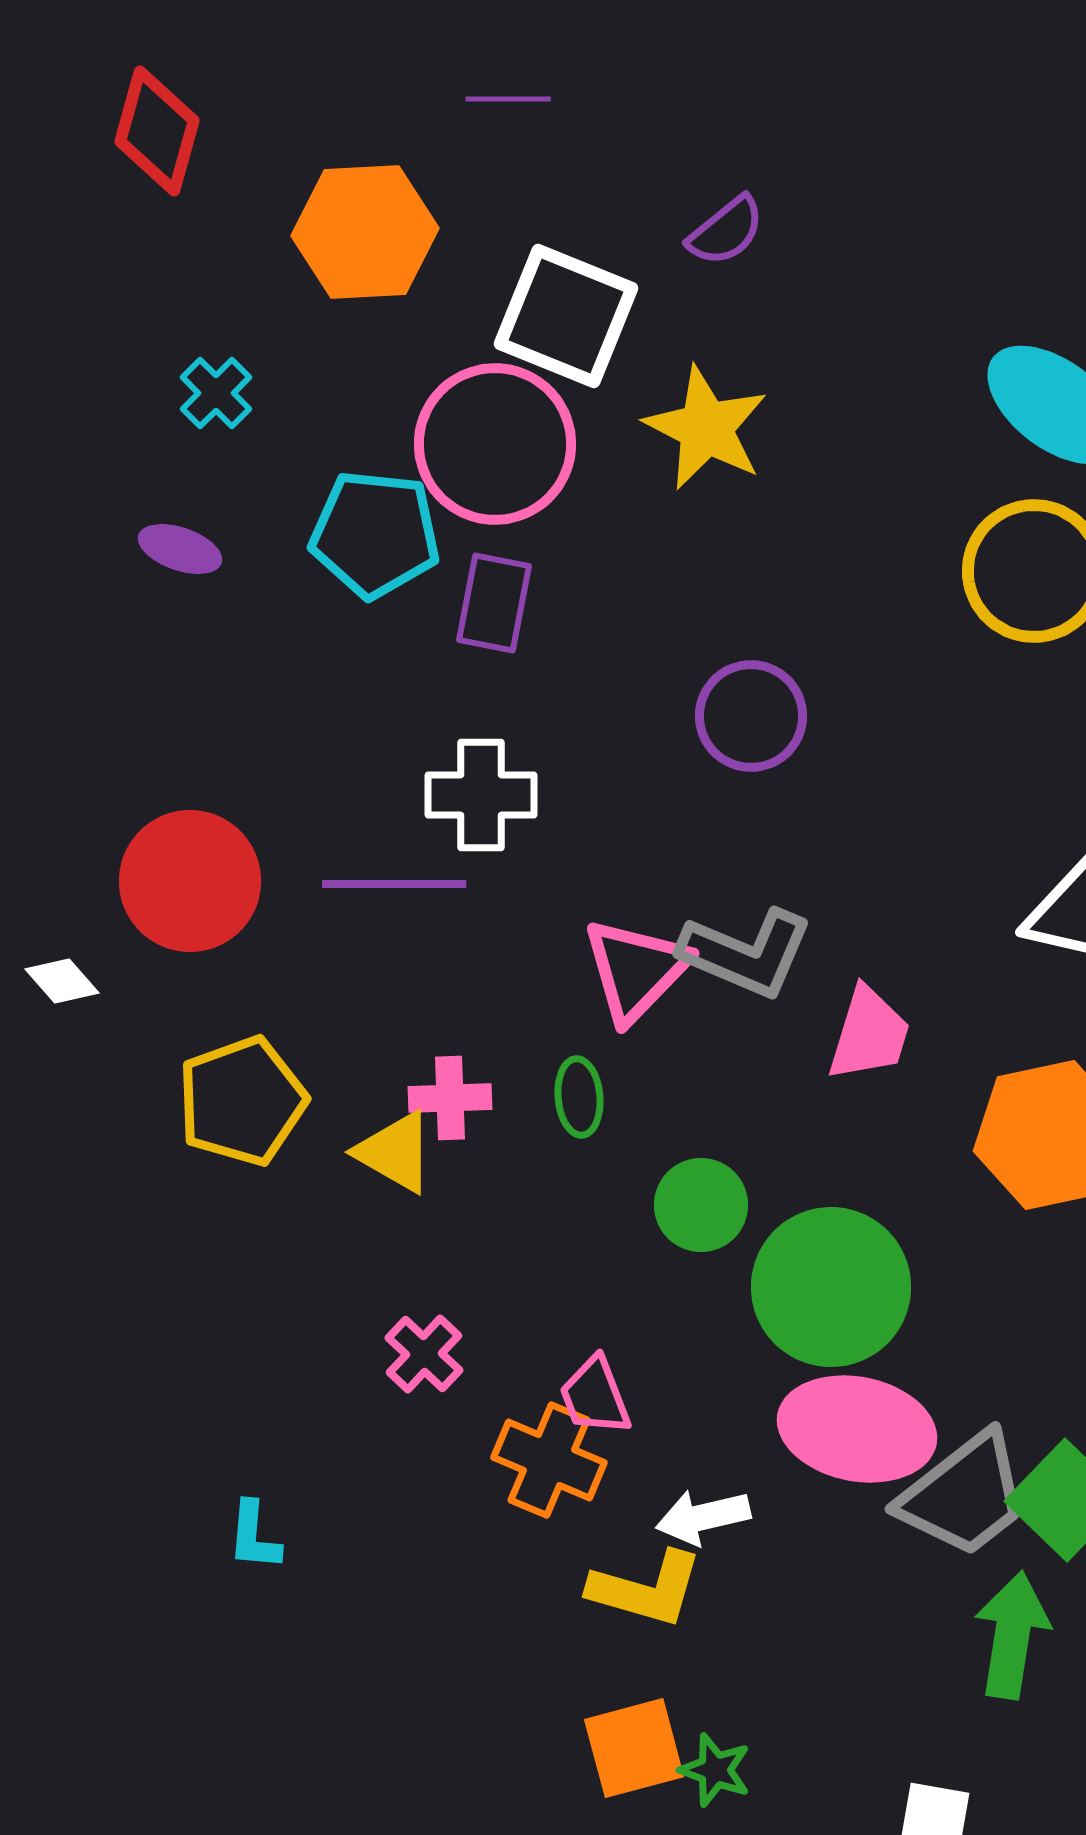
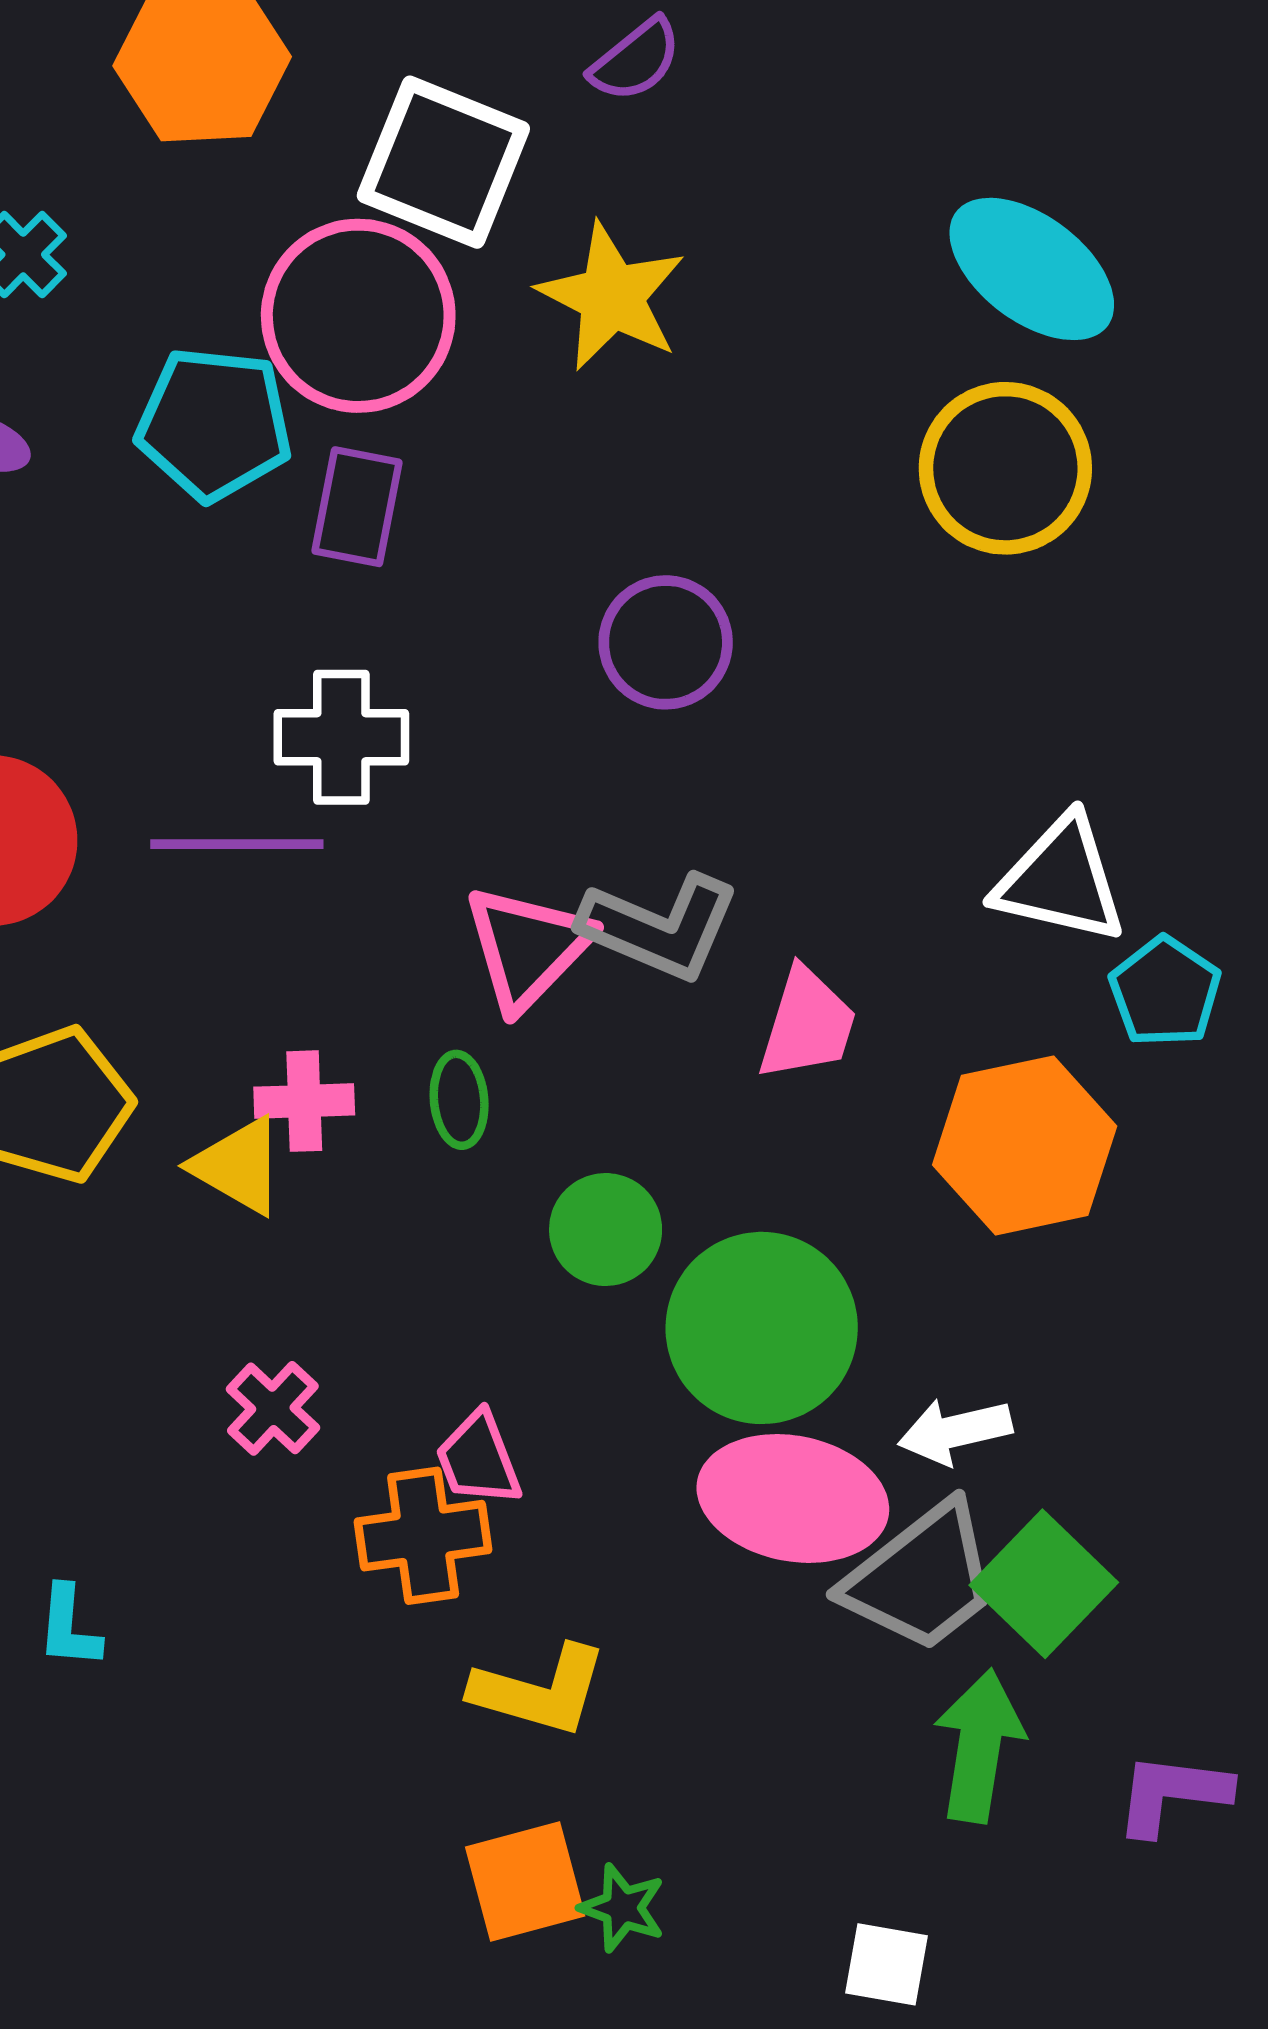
orange cross: (549, 1460) -> (423, 1536), turned -31
white arrow: (703, 1517) -> (955, 1431), moved

